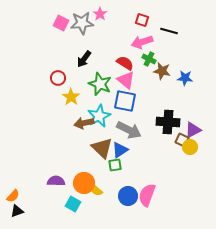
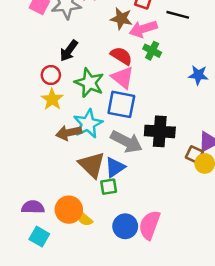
brown star: (162, 71) -> (121, 19), moved
red circle: (58, 78) -> (51, 75), moved
black cross: (168, 122) -> (160, 131), moved
cyan square: (73, 204) -> (39, 237), moved

